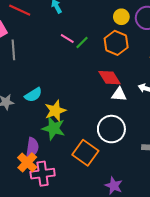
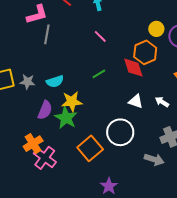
green line: (82, 43) -> (99, 74), moved
red diamond: (110, 78) -> (133, 68), moved
purple semicircle: (32, 148) -> (45, 110), moved
pink cross: (43, 174) -> (45, 158), turned 30

